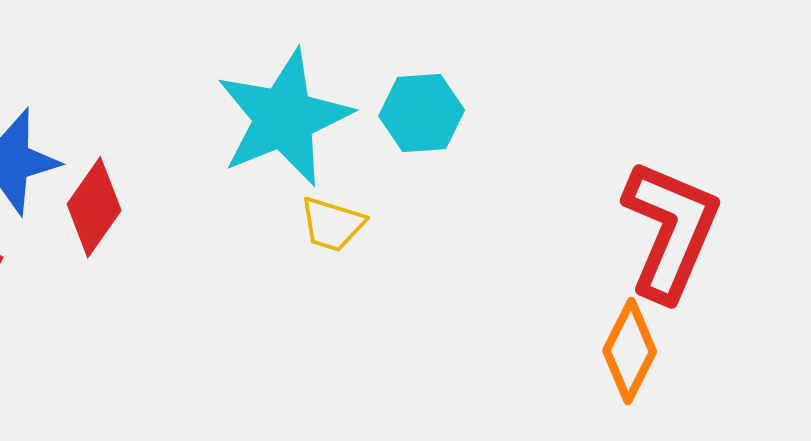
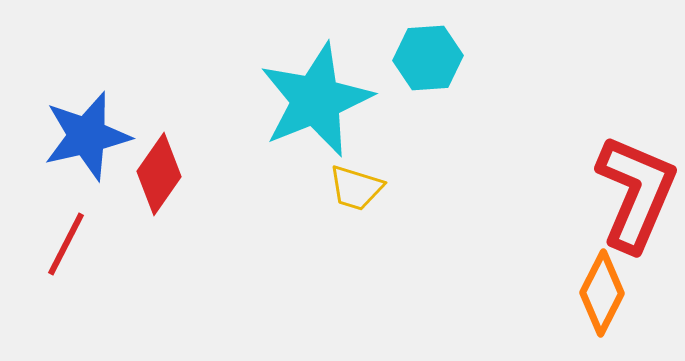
cyan hexagon: (422, 113) -> (428, 58), moved

